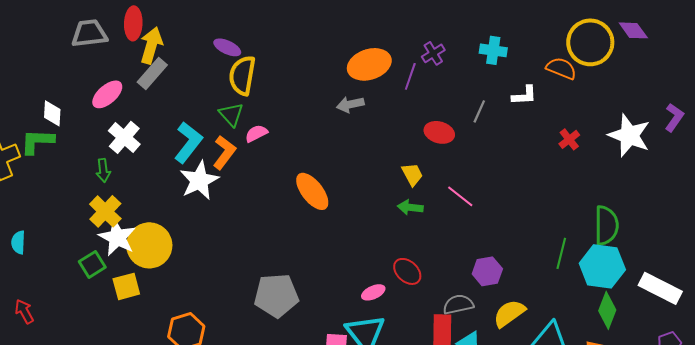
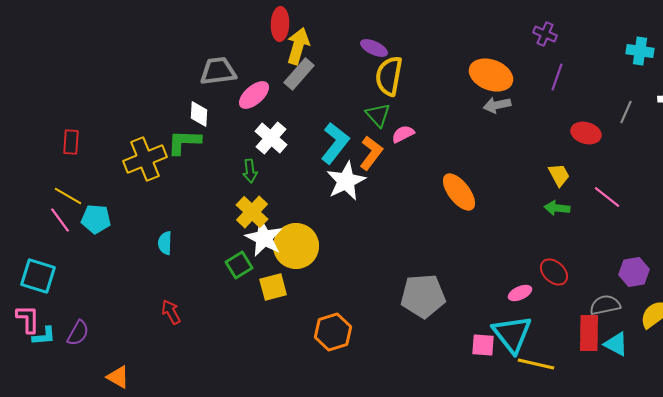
gray trapezoid: (89, 33) -> (218, 71), moved
purple cross: (433, 53) -> (545, 34), moved, turned -35
orange ellipse: (369, 64) -> (491, 75), moved, turned 39

